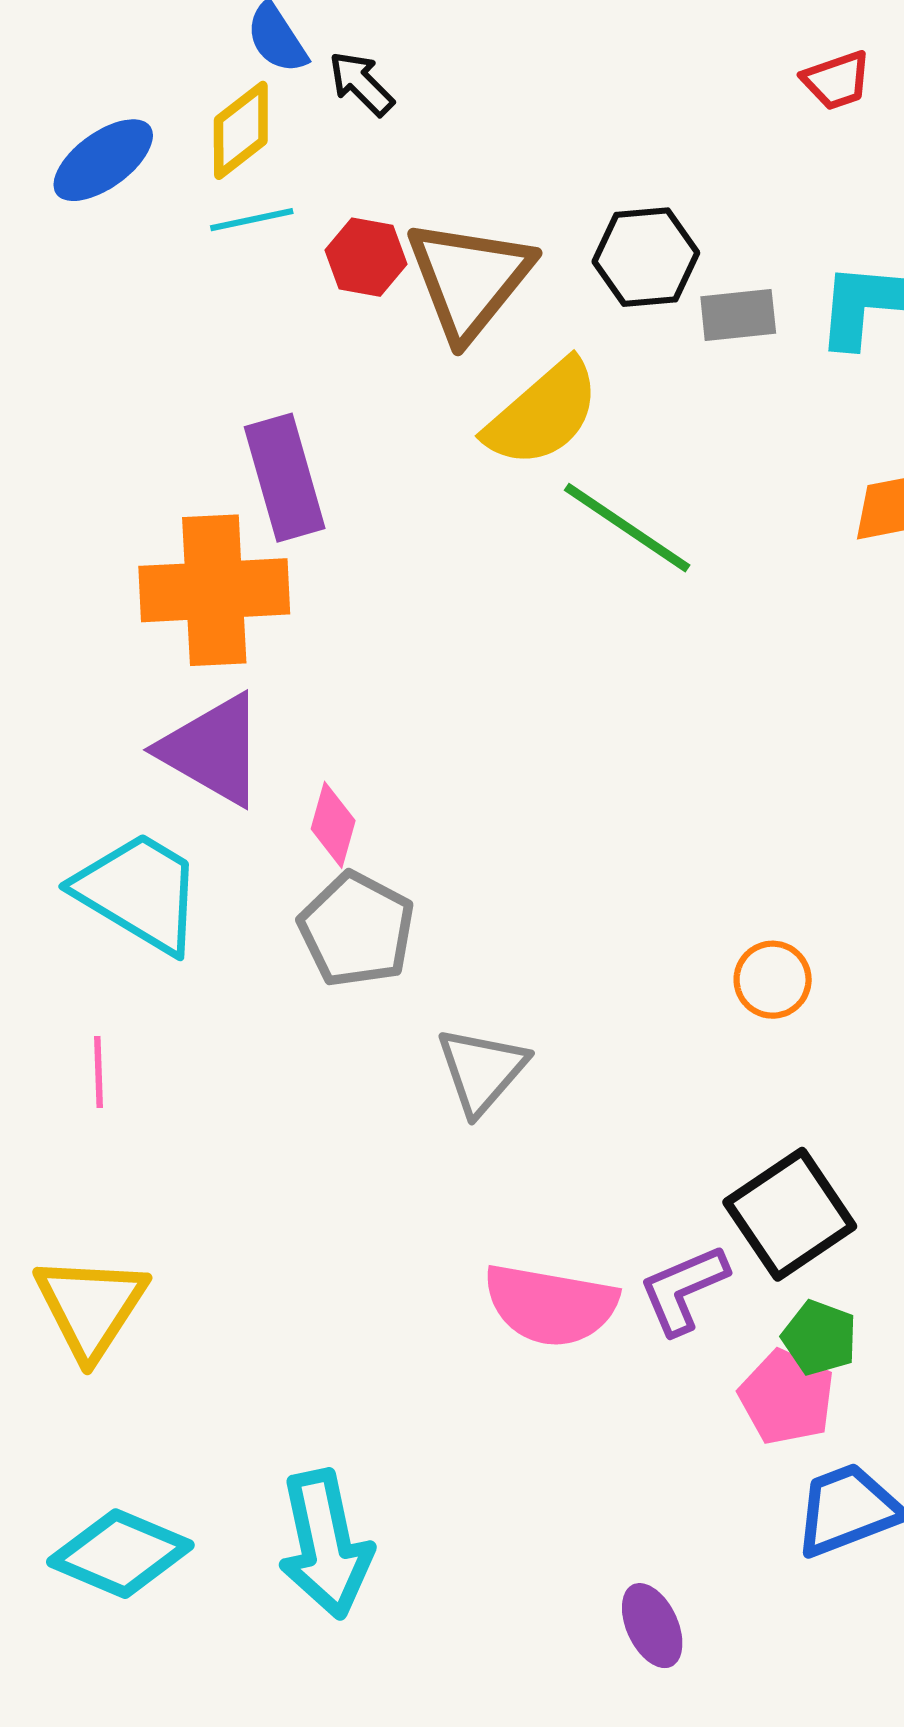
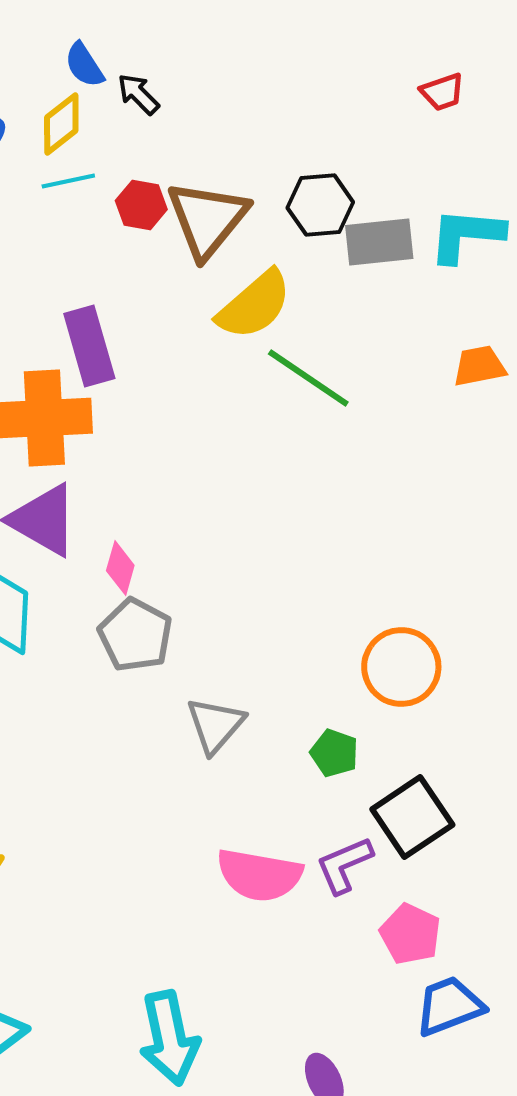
gray rectangle: (738, 315) -> (379, 242), size x1.4
orange circle: (773, 980) -> (401, 667), size x1.6
green pentagon: (819, 1338) -> (334, 753), moved
cyan arrow: (325, 1544) -> (169, 1038), moved

